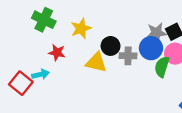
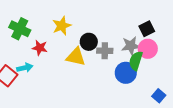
green cross: (44, 20) -> (20, 29), moved
gray star: (156, 33) -> (131, 46), moved
blue circle: (151, 48) -> (126, 73), moved

